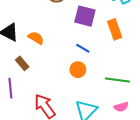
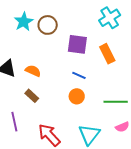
brown rectangle: (22, 63) -> (32, 96), moved

